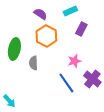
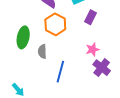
pink star: (74, 61) -> (93, 49), moved
blue line: (66, 83) -> (60, 72), moved, turned 50

